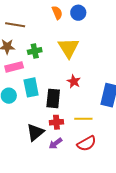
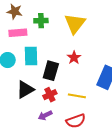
red cross: (56, 122) -> (50, 95), turned -32
black triangle: (35, 132) -> (25, 90), moved

